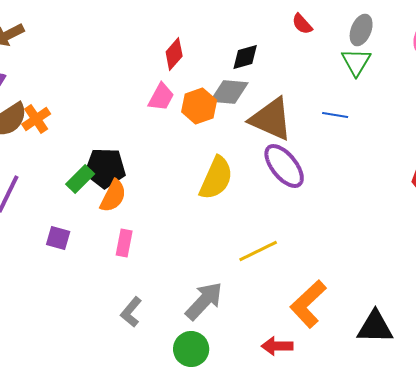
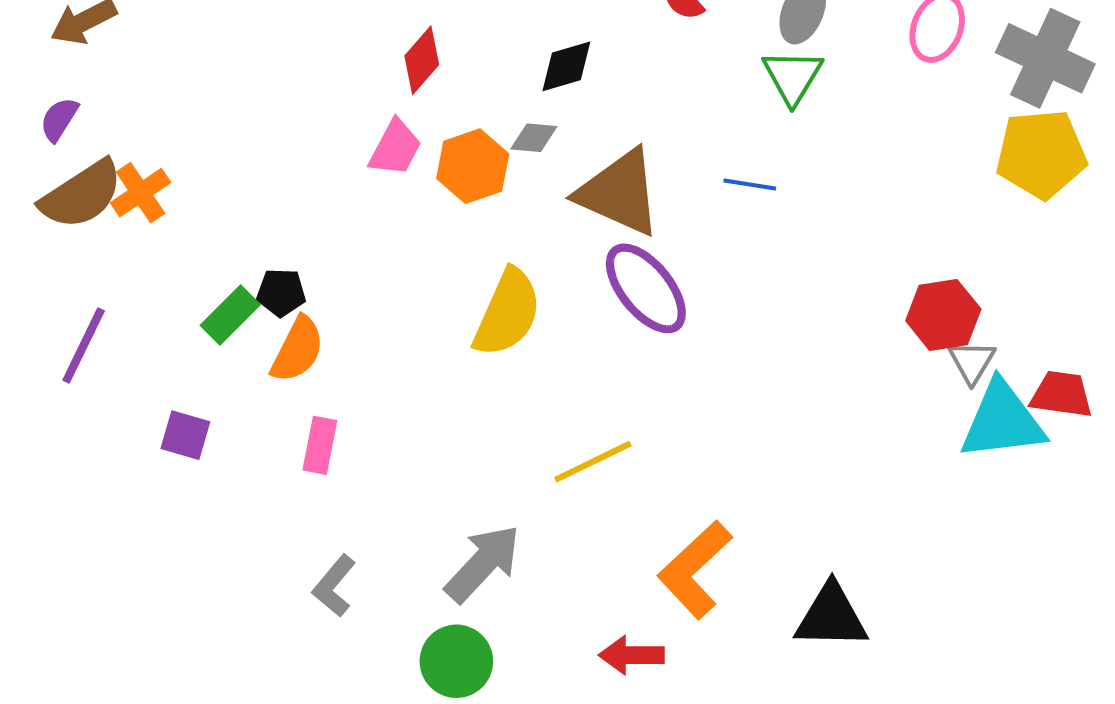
gray diamond: (229, 92) -> (534, 138), size x0.6
black pentagon: (105, 168) -> (281, 293), size x0.6

